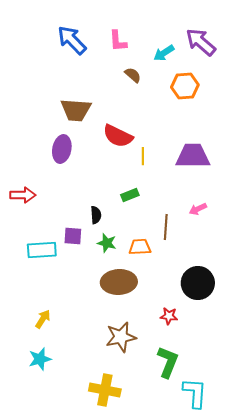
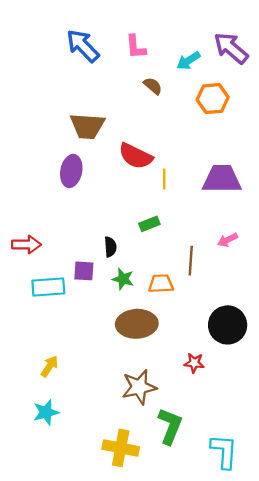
red arrow: (23, 195) -> (26, 245), moved
green L-shape: (168, 362) -> (170, 426), moved

